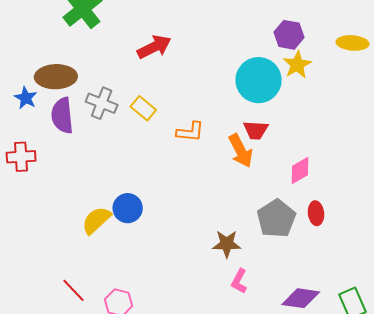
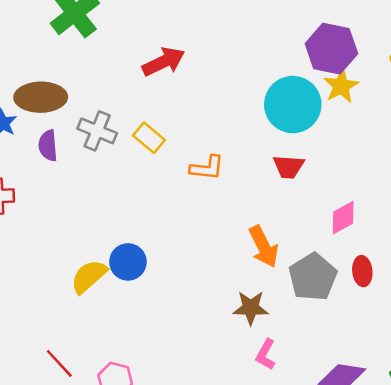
purple hexagon: (289, 35) -> (331, 49), size x1.4
purple semicircle: (62, 115) -> (48, 146), size x0.7
orange arrow: (241, 151) -> (264, 247), moved

